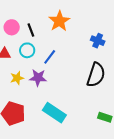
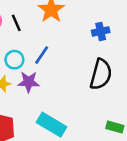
blue cross: (98, 41) -> (101, 31), turned -32
cyan circle: (27, 50) -> (14, 60), moved

